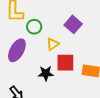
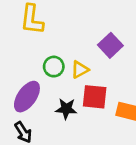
green circle: (34, 27) -> (54, 67), moved
purple ellipse: (17, 50) -> (27, 97), moved

